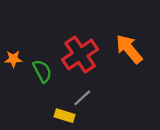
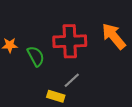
red cross: (80, 54) -> (70, 41), turned 32

